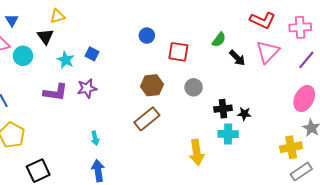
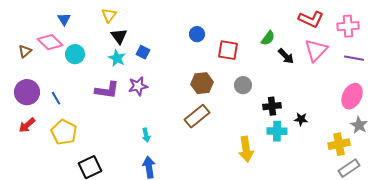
yellow triangle: (57, 16) -> (109, 15), turned -35
black triangle: (45, 37) -> (119, 36), moved
purple line: (306, 60) -> (354, 58), turned 60
black star: (244, 114) -> (301, 119), moved

